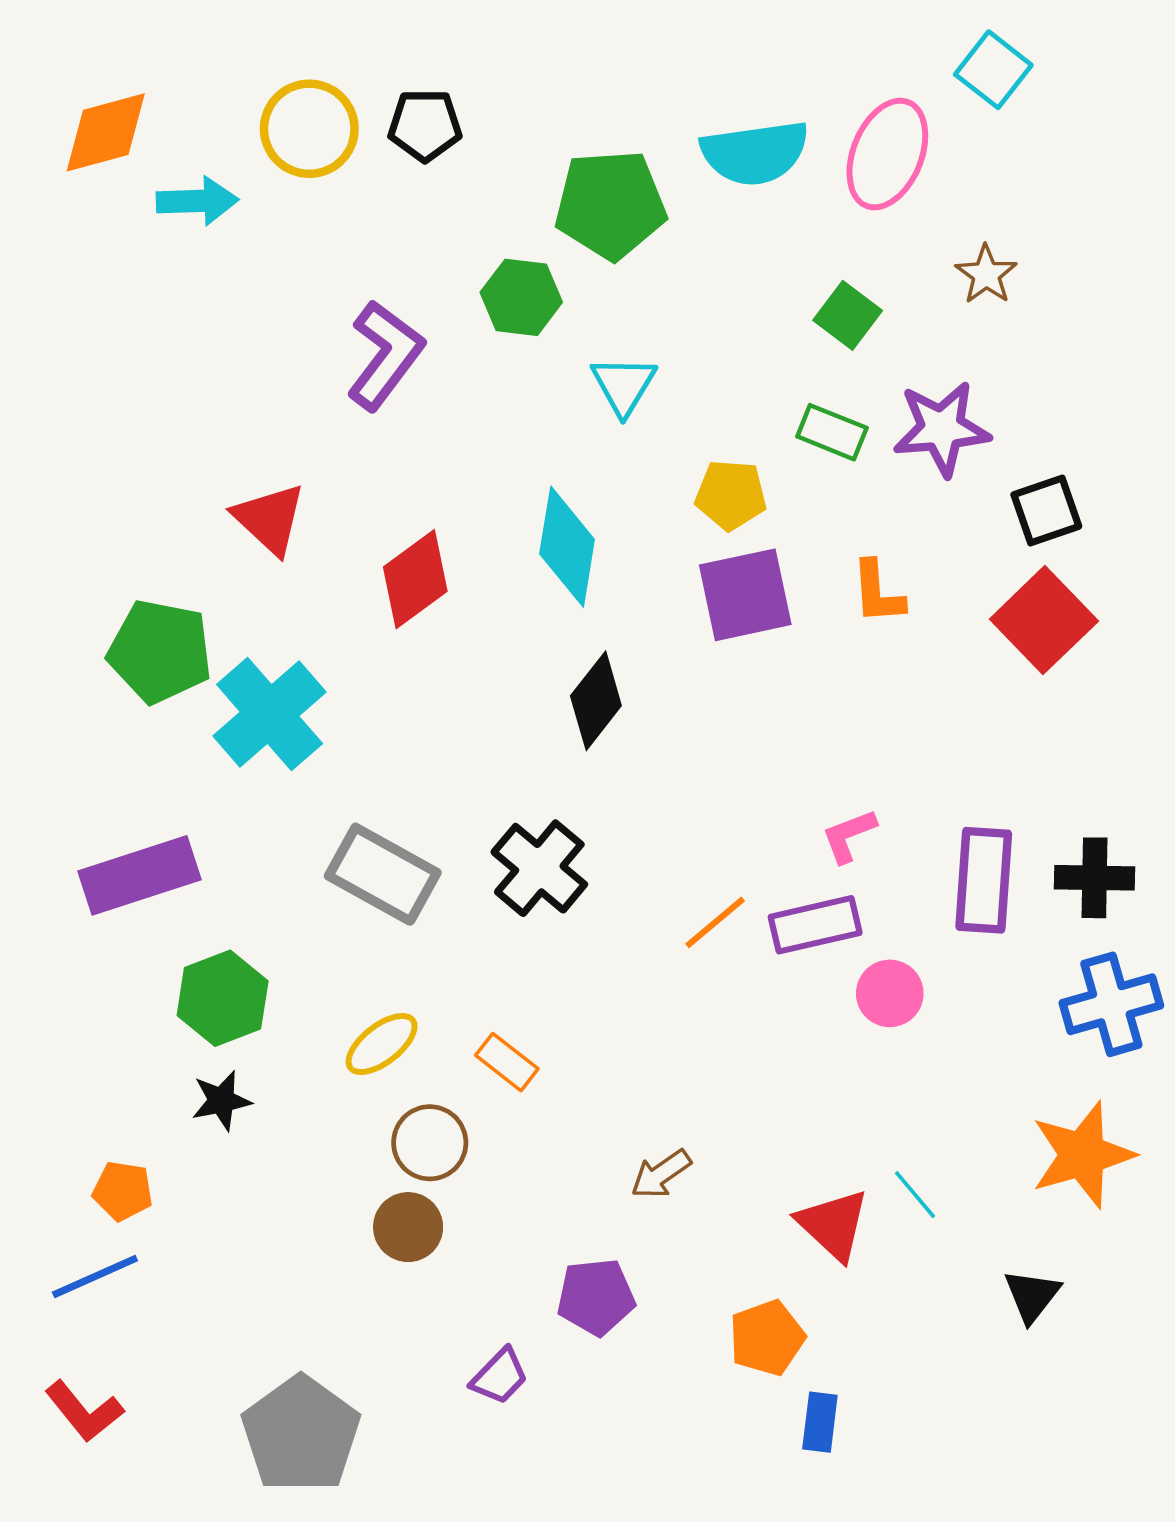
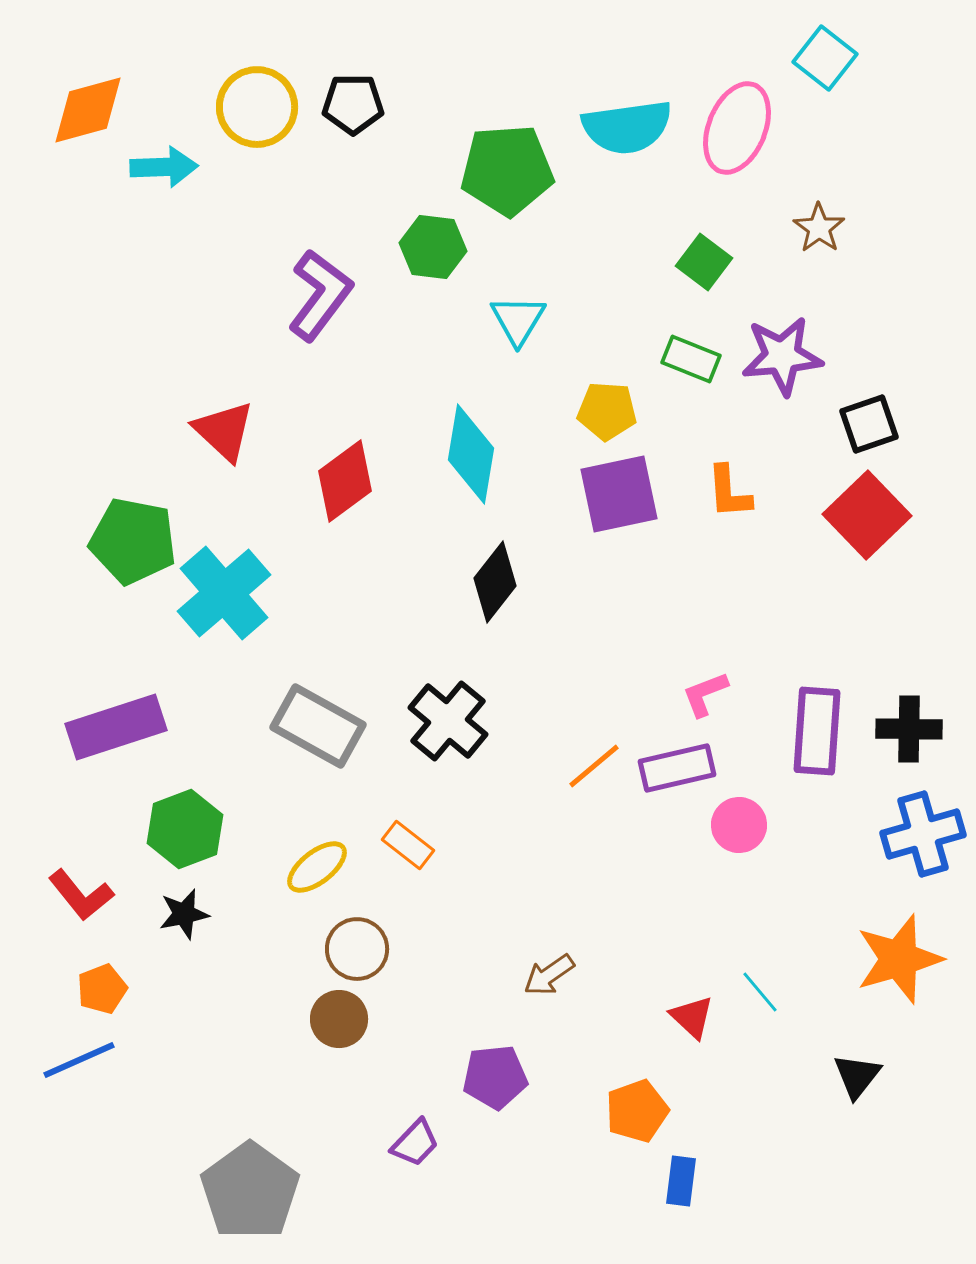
orange rectangle: (507, 1062) -> (408, 845), moved
orange pentagon: (123, 1191) -> (102, 989), turned -30
red triangle: (833, 1225) -> (692, 1017), size x0.7
red L-shape: (84, 1411) -> (81, 895), moved

